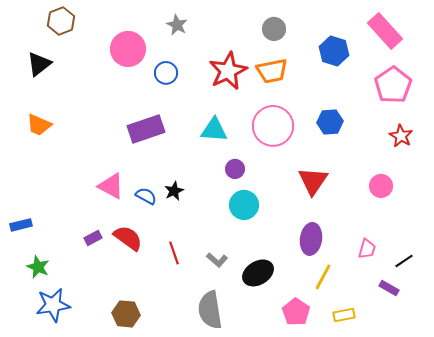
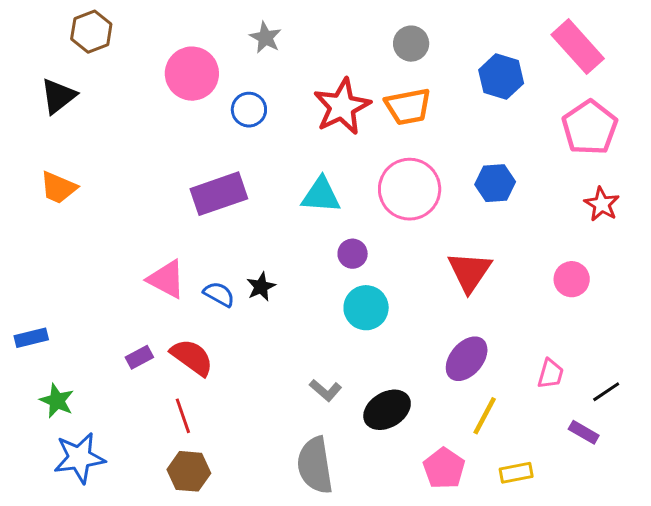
purple ellipse: (311, 239) -> (467, 359), turned 32
red line: (174, 253) -> (183, 416), moved

